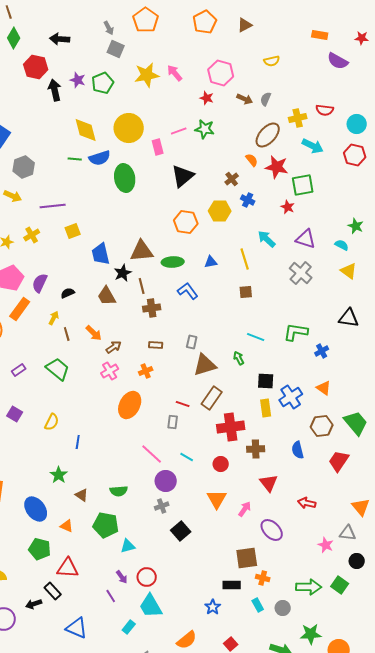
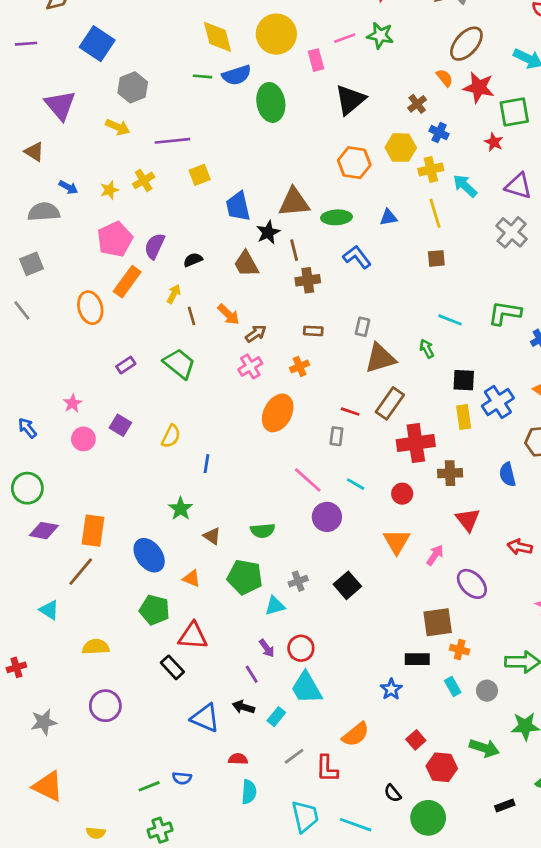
yellow cross: (298, 118) -> (431, 169), moved
gray cross: (162, 506) -> (298, 581), moved
black arrow: (34, 604) -> (243, 707), moved, turned 35

